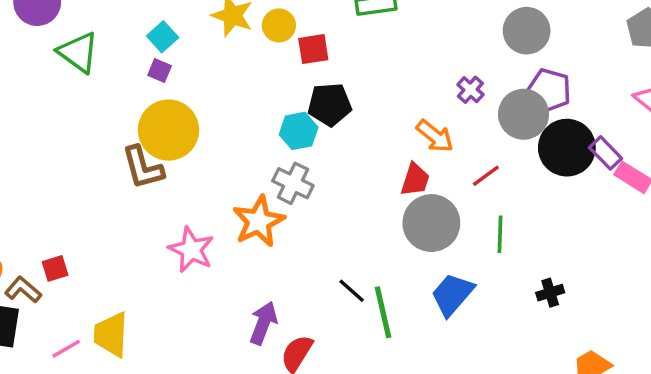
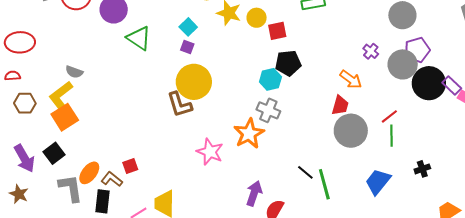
purple pentagon: (549, 90) -> (417, 50), turned -30
red line: (486, 176) -> (389, 116), moved
blue trapezoid: (452, 294) -> (378, 182), moved

